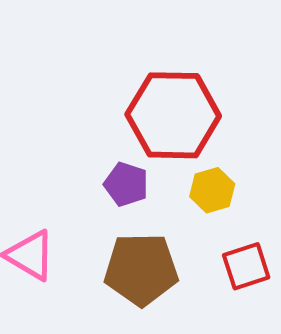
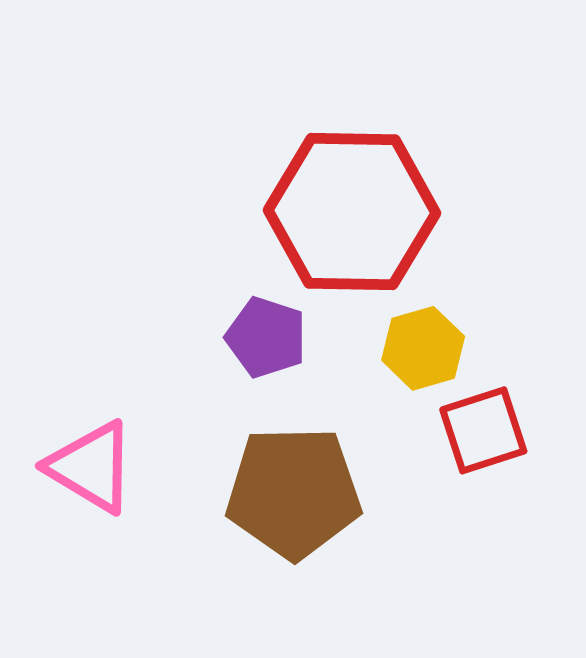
red square: (246, 266) -> (483, 430), moved

